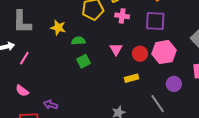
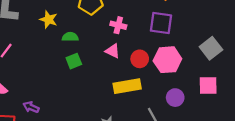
pink cross: (122, 16) -> (118, 25), moved
pink triangle: (116, 49) -> (113, 51), turned -40
yellow rectangle: (132, 78) -> (127, 86), size x1.6

